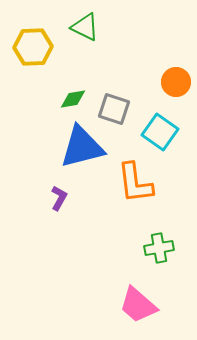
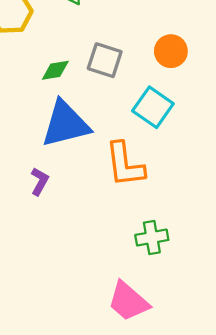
gray square: (114, 109) -> (105, 60), moved

